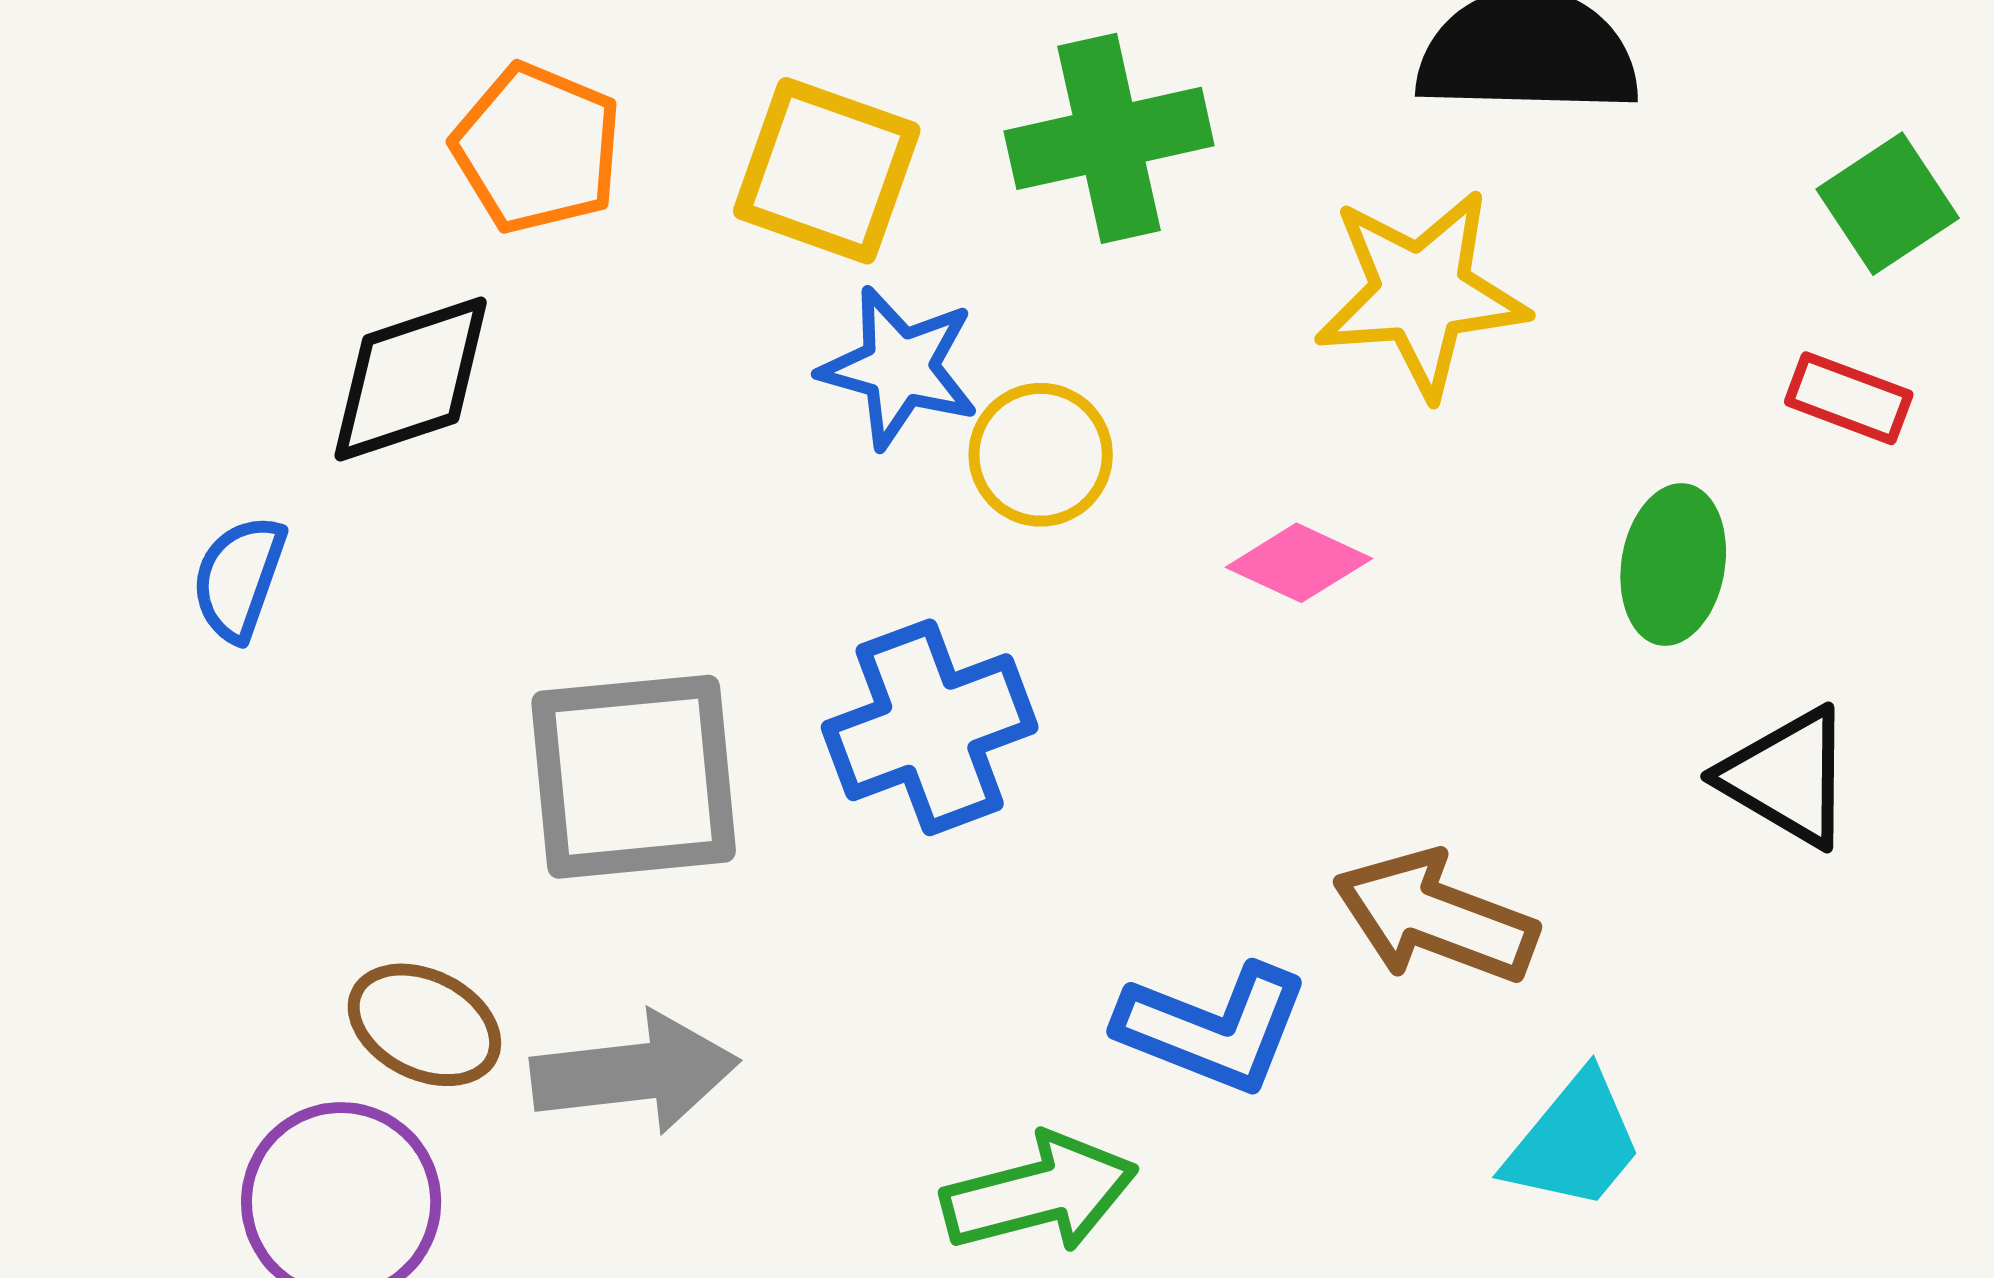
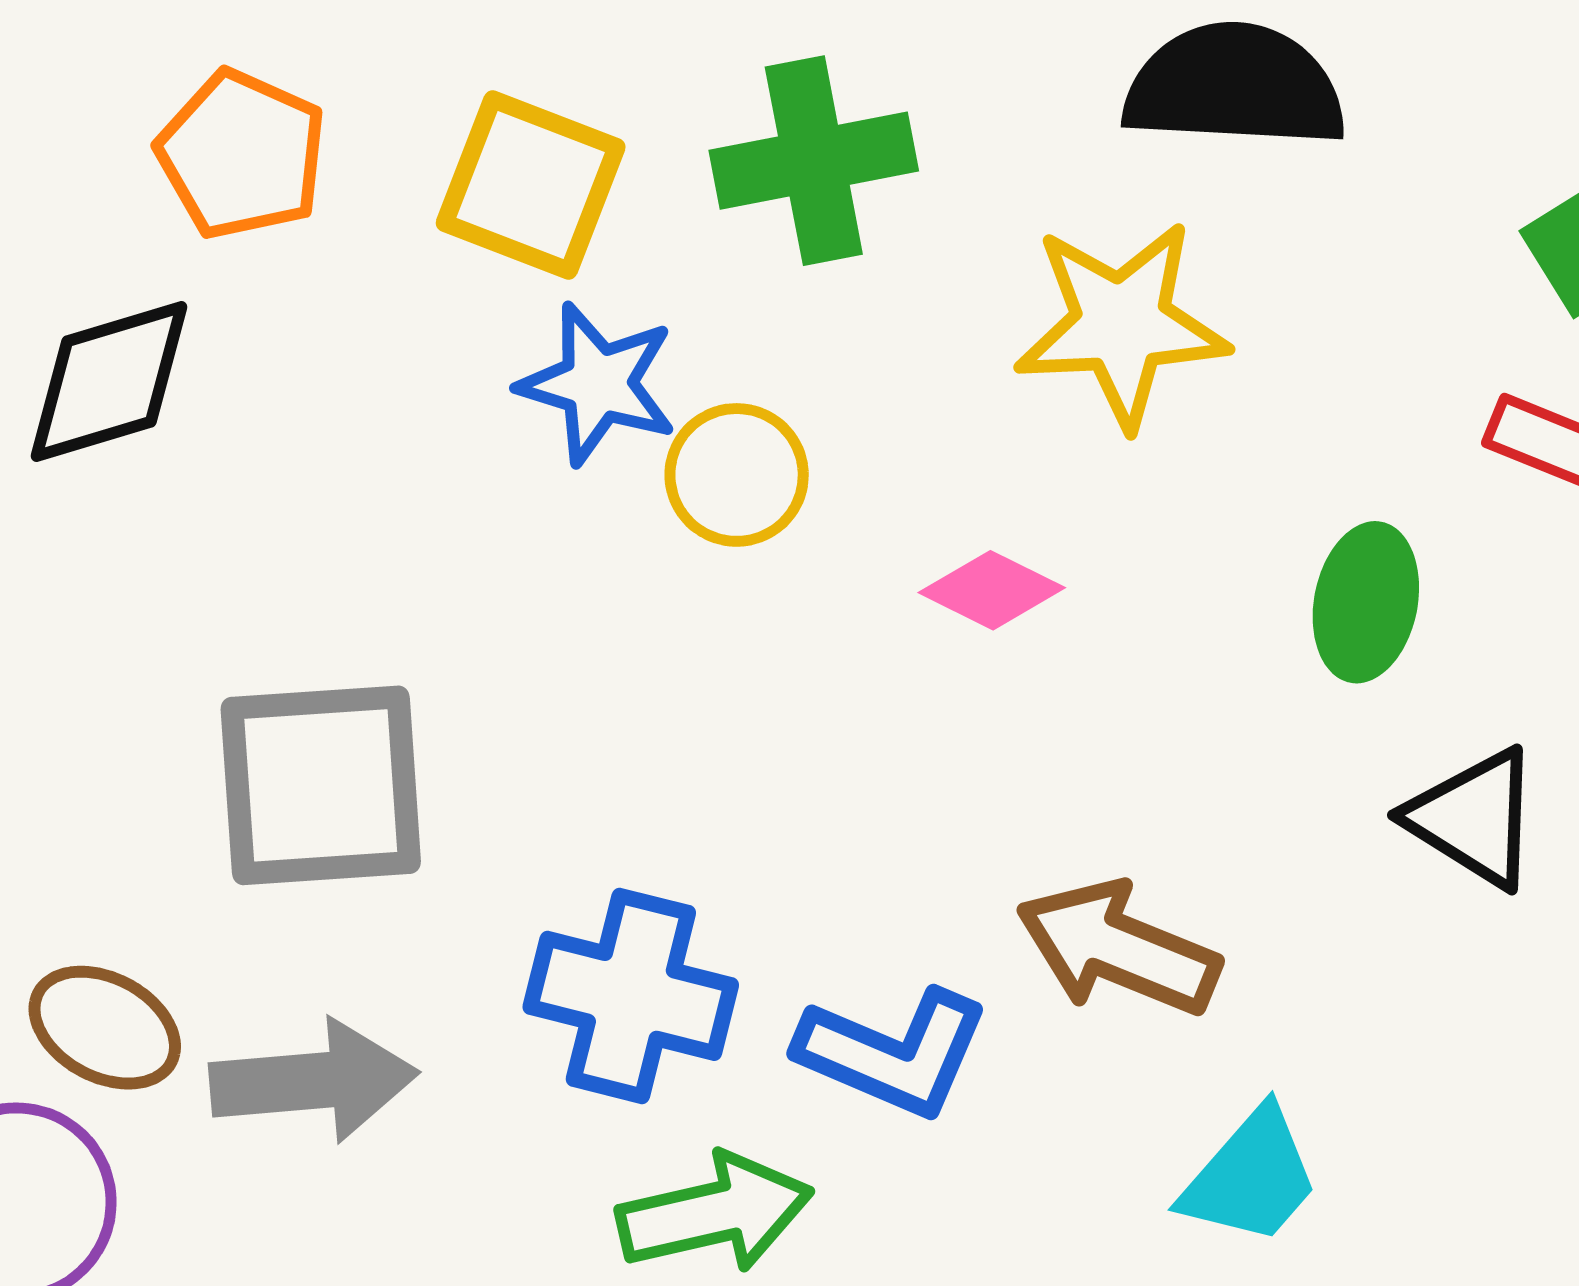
blue cross: (930, 727) -> (631, 996), moved, turned 33

